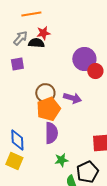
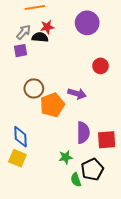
purple circle: (84, 59) -> (87, 23), moved
purple square: (17, 64) -> (21, 51), moved
brown circle: (45, 93) -> (34, 88), moved
purple semicircle: (51, 133) -> (83, 133), moved

